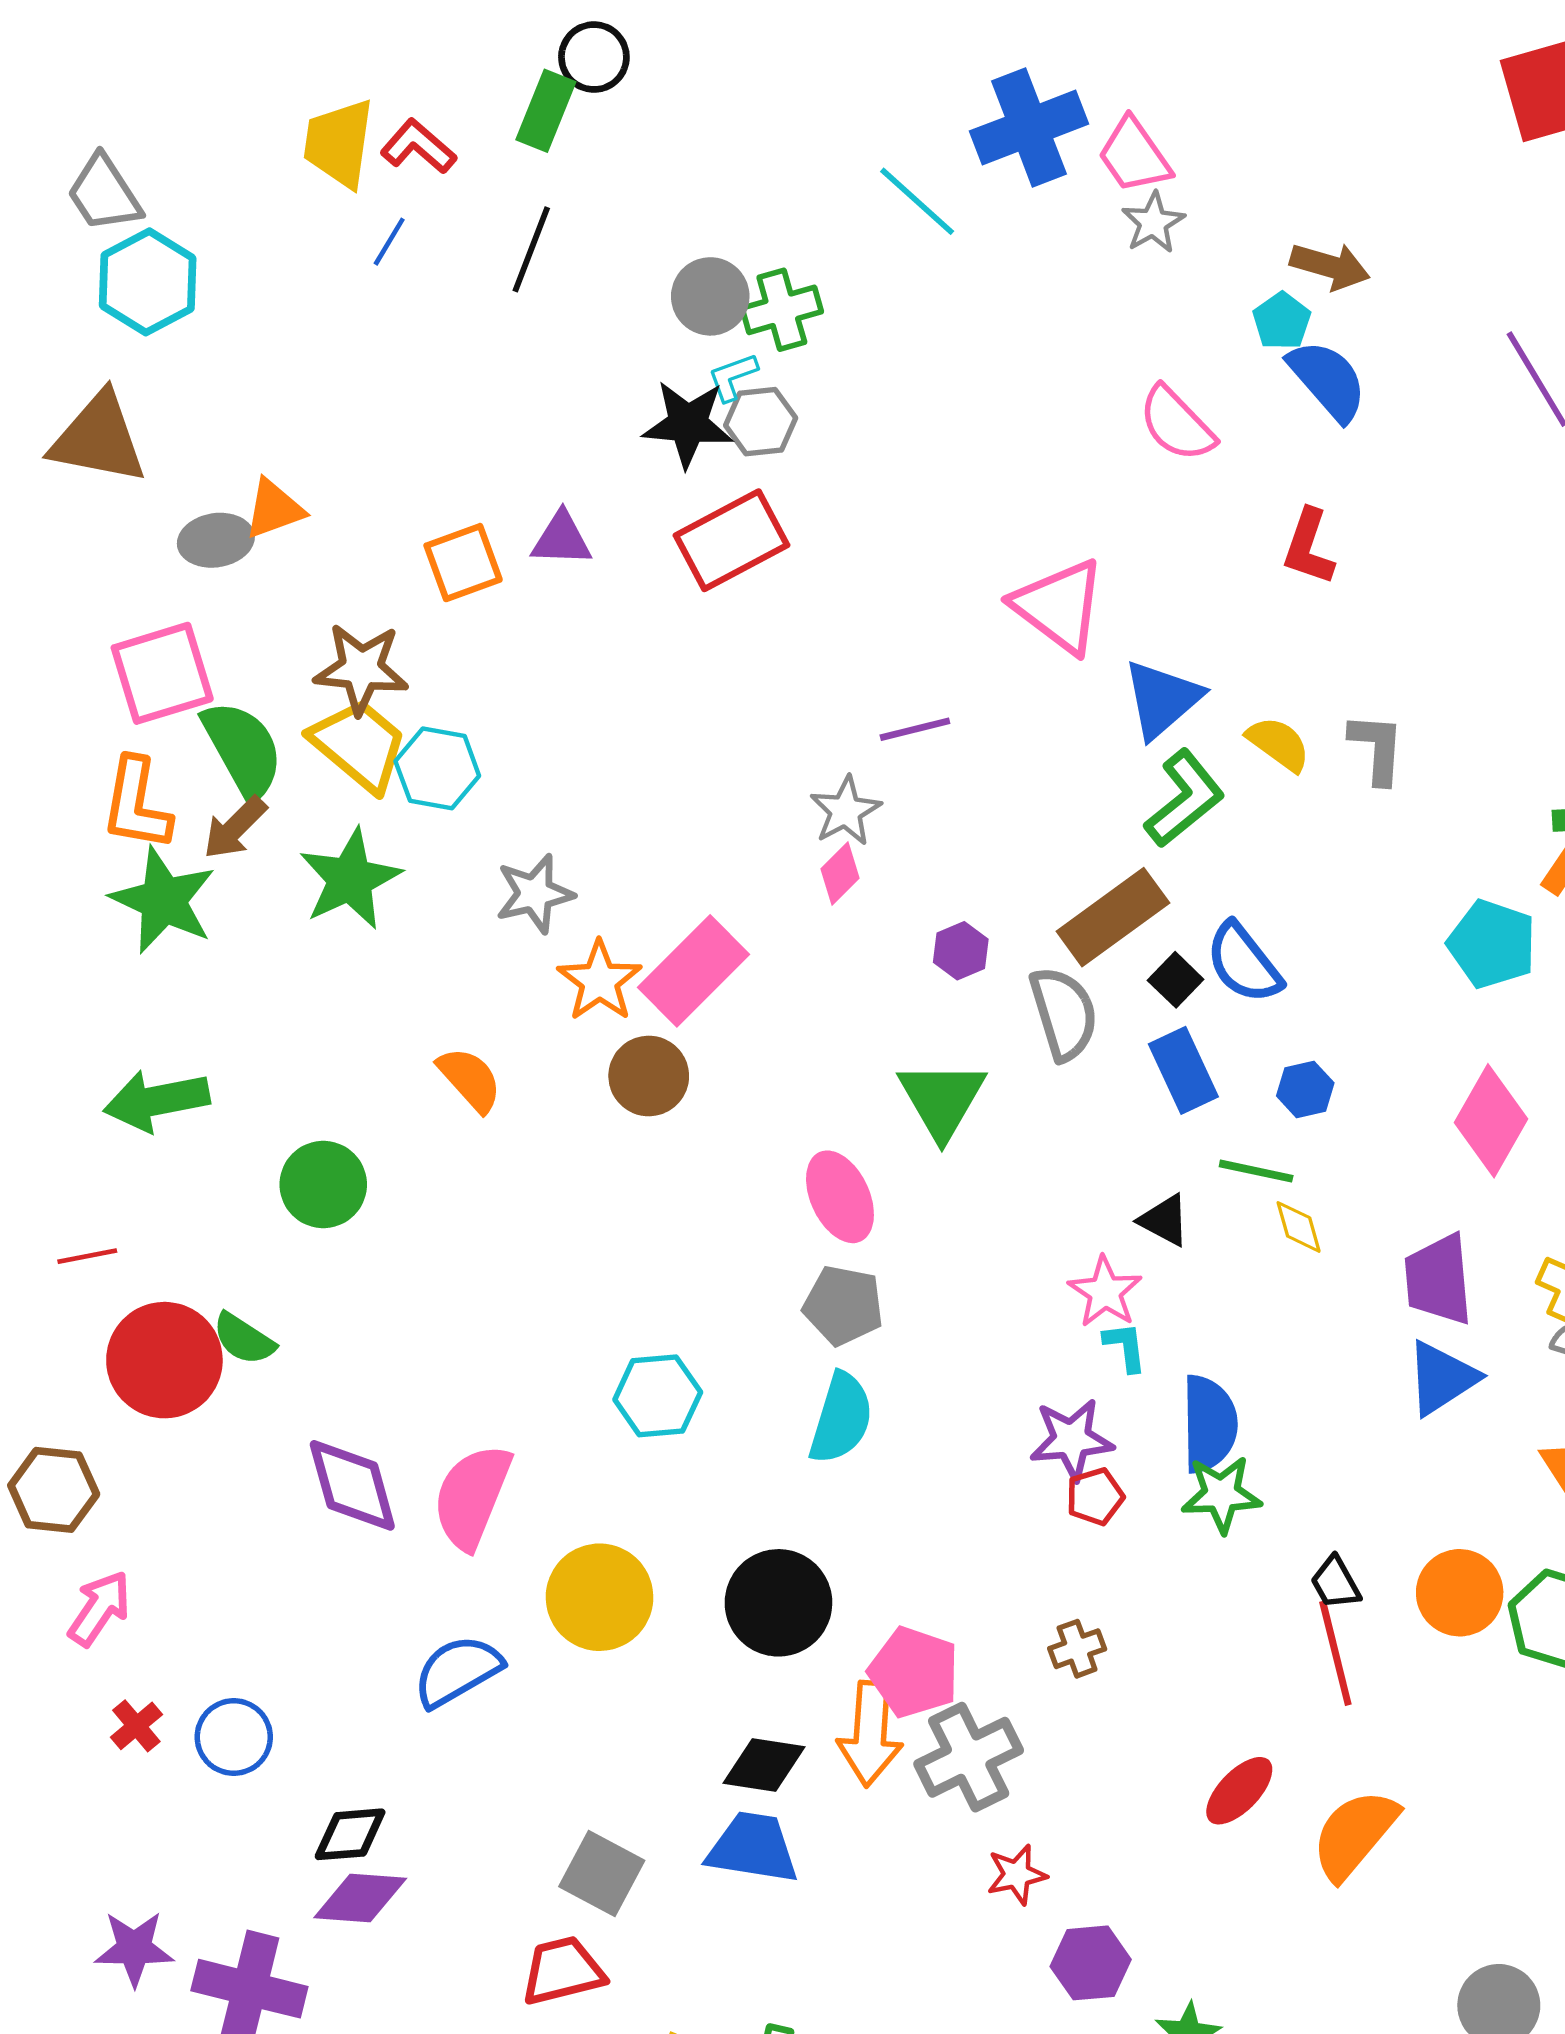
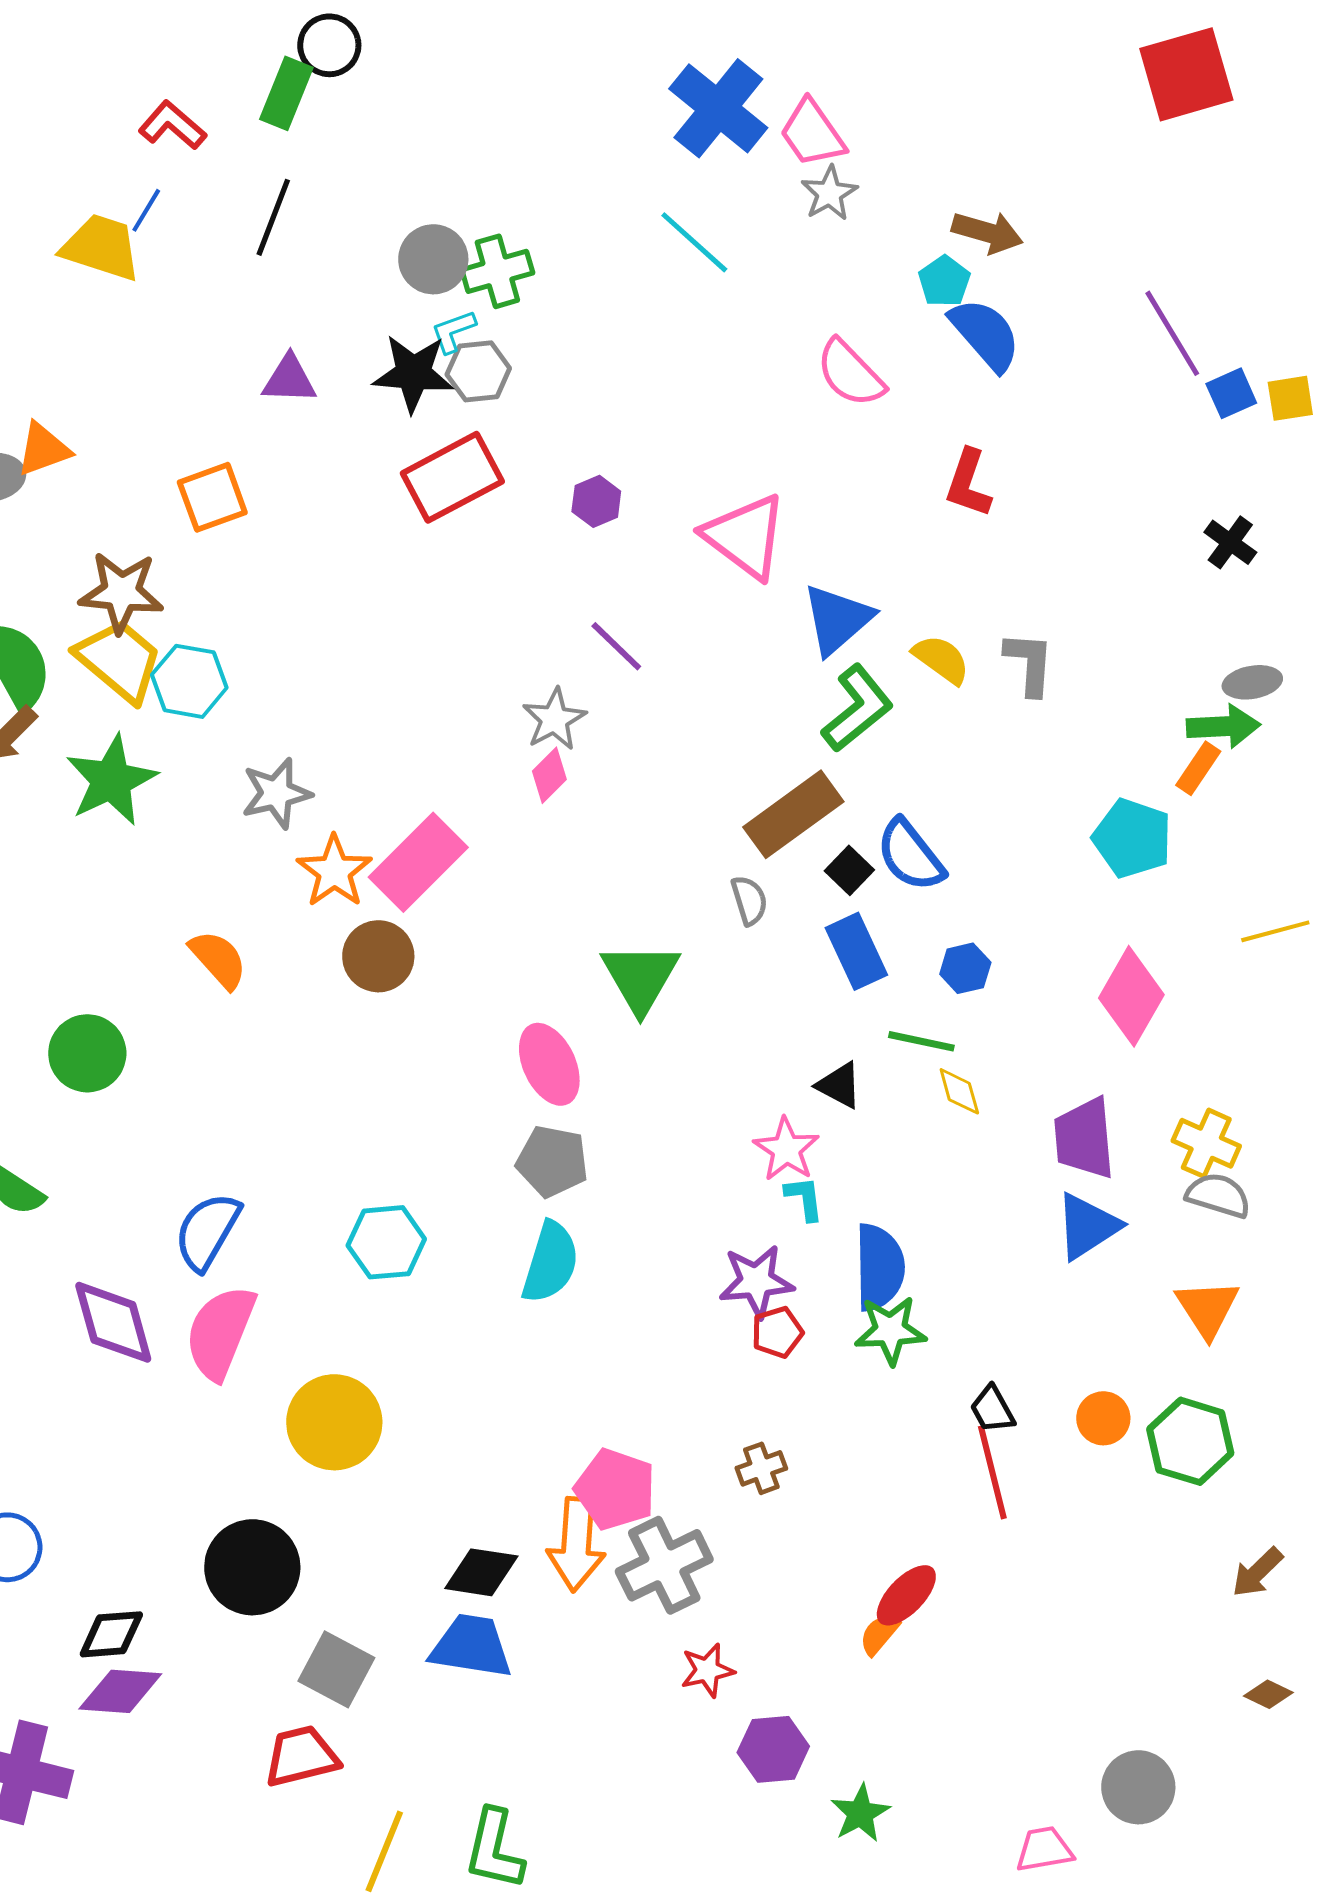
blue cross: (1029, 128) -> (718, 108), turned -30
yellow trapezoid: (339, 143) -> (101, 247), moved, turned 100
cyan line: (917, 201) -> (694, 242), moved
purple triangle: (561, 539) -> (289, 379), moved
purple line: (915, 729) -> (616, 646), turned 58
purple hexagon: (961, 951) -> (596, 501), moved
gray semicircle: (1064, 1013) -> (749, 900), size x0.6
orange circle: (1460, 1593) -> (1103, 1418), size x0.7
black circle: (778, 1603) -> (252, 1567), moved
blue semicircle: (457, 1671) -> (207, 1231), moved, turned -30
orange semicircle: (1355, 1834) -> (879, 1634), moved, size x0.5

